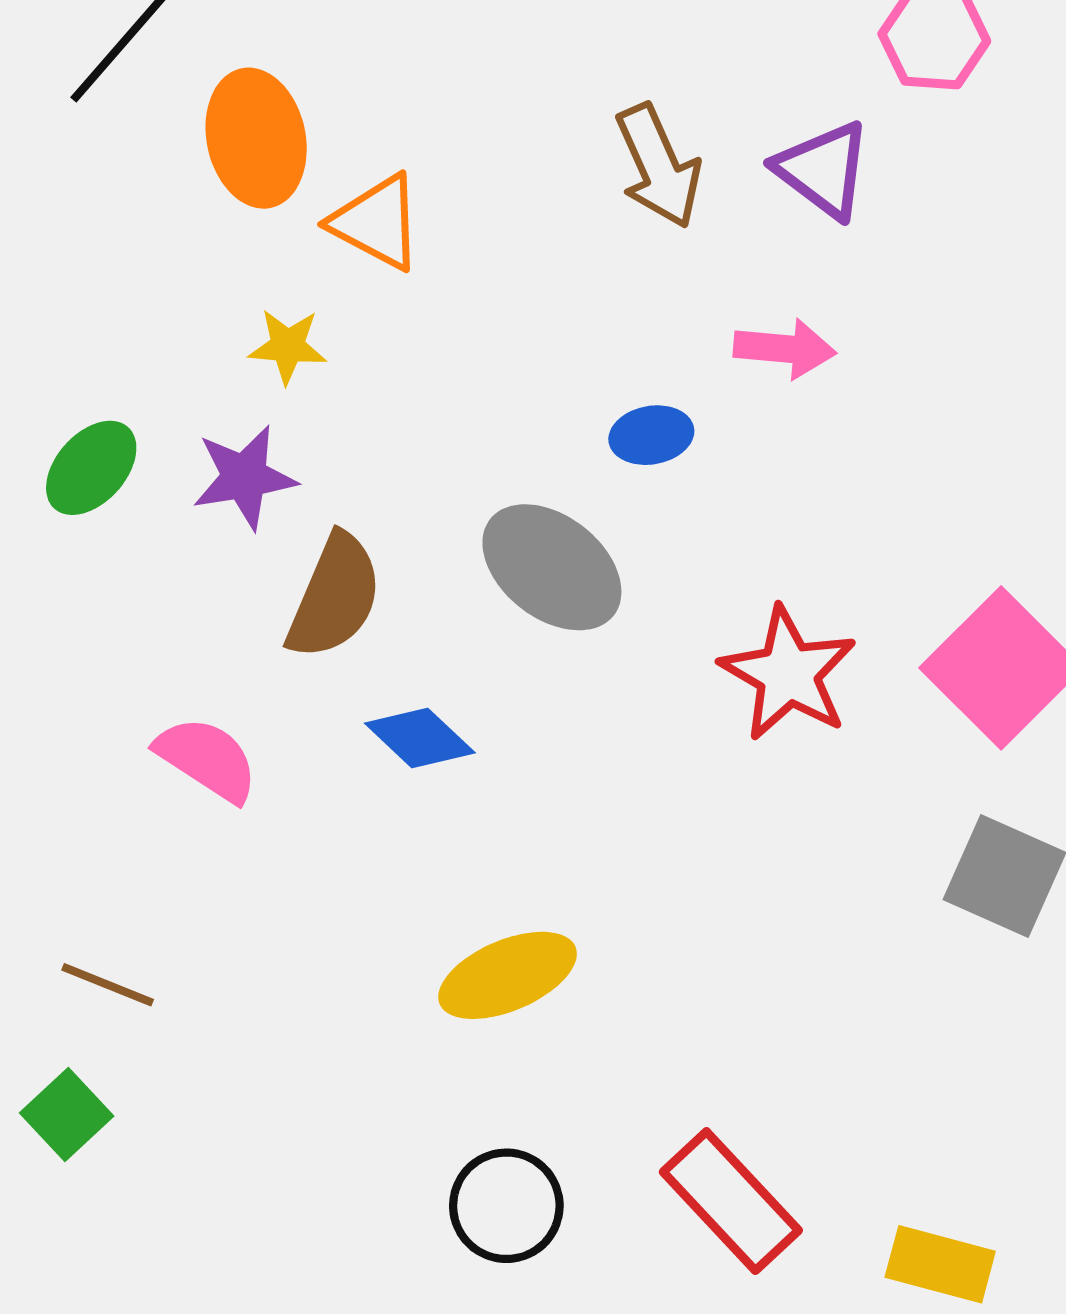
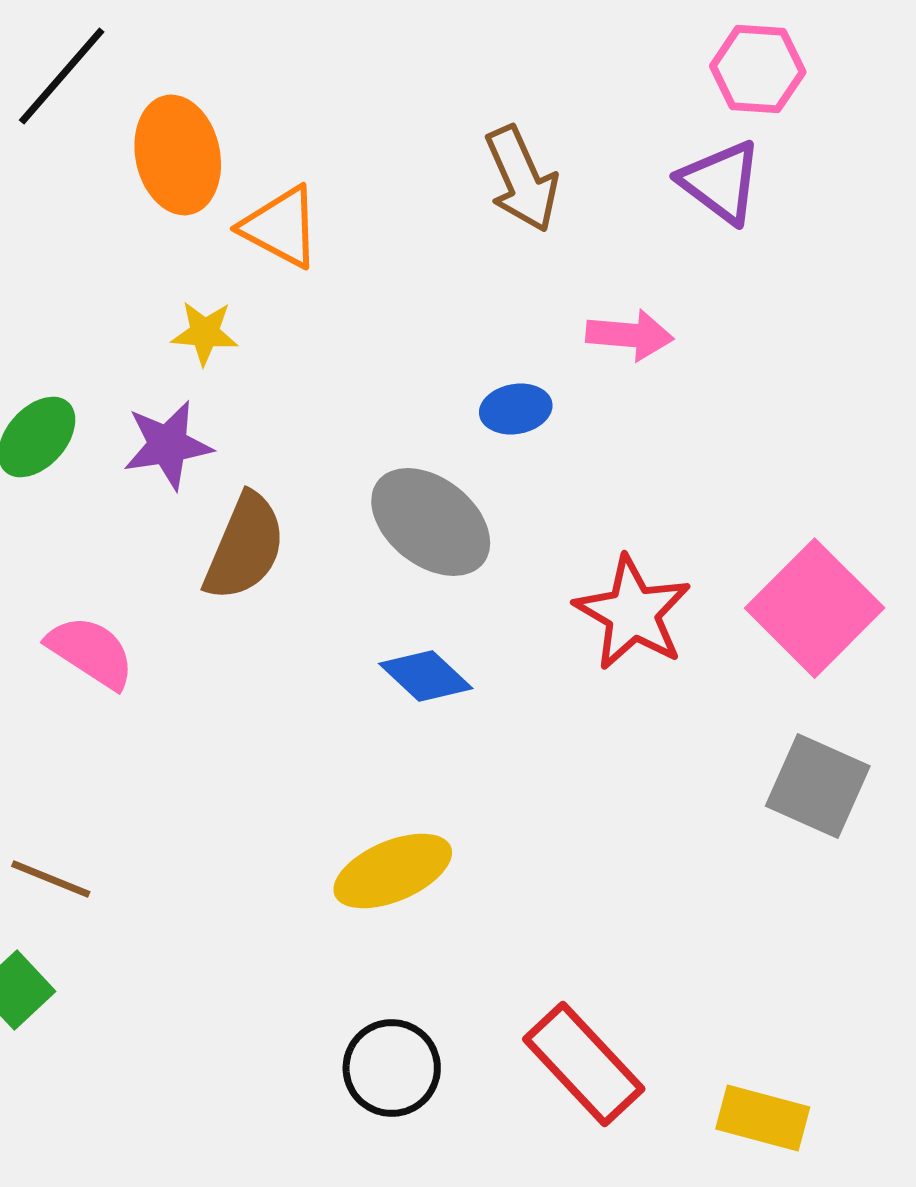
purple triangle: (823, 170) -> (721, 182), moved
blue diamond: (420, 738) -> (426, 676), moved
pink semicircle: (207, 759) -> (91, 652), moved

